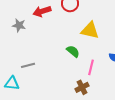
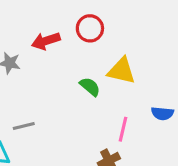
green semicircle: (73, 51) -> (90, 87), moved

